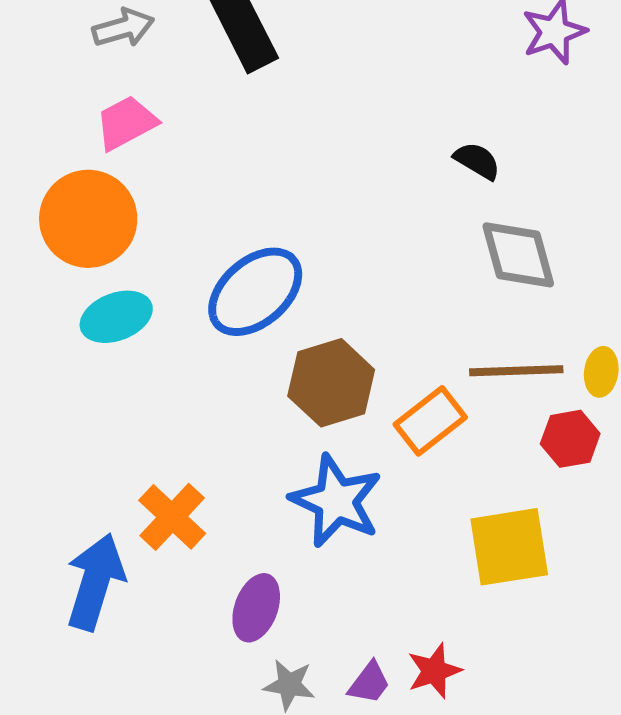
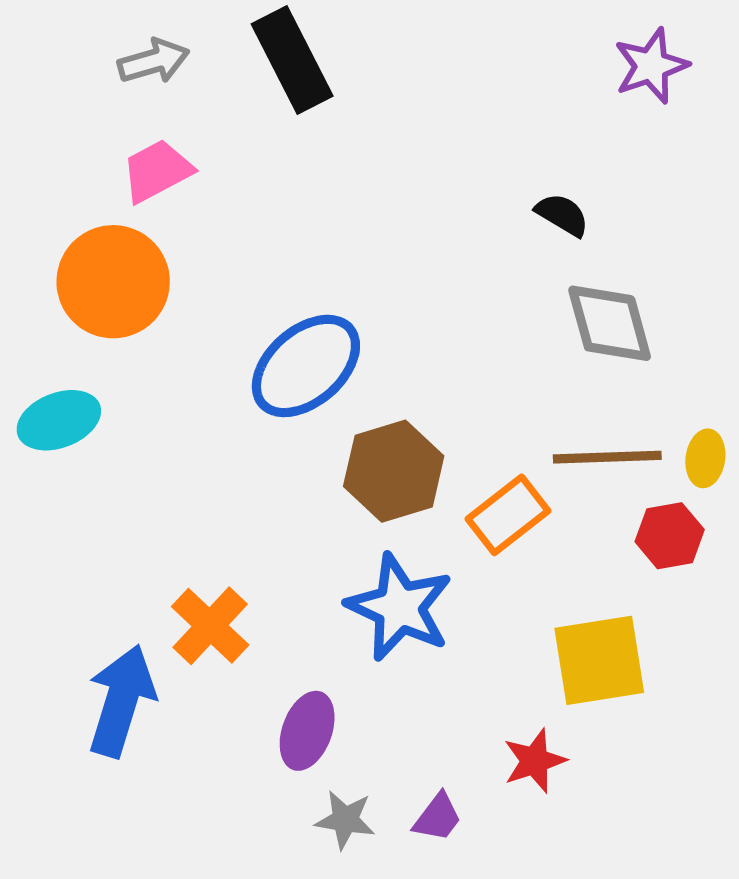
cyan ellipse: (116, 317) -> (59, 420), moved
red star: (434, 671) -> (535, 761), moved

